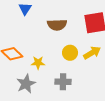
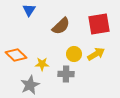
brown semicircle: (57, 25) -> (61, 26), turned -42
gray cross: (63, 82) -> (66, 74), moved

